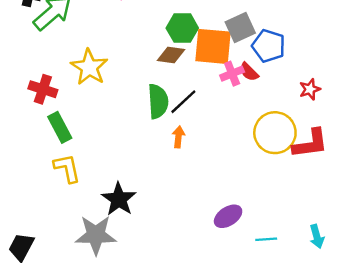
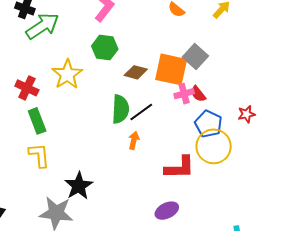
gray square: (240, 27) -> (195, 56), turned -30
green hexagon: (182, 28) -> (105, 48), moved
blue pentagon: (269, 46) -> (209, 124), moved
red L-shape: (310, 144) -> (180, 168), moved

